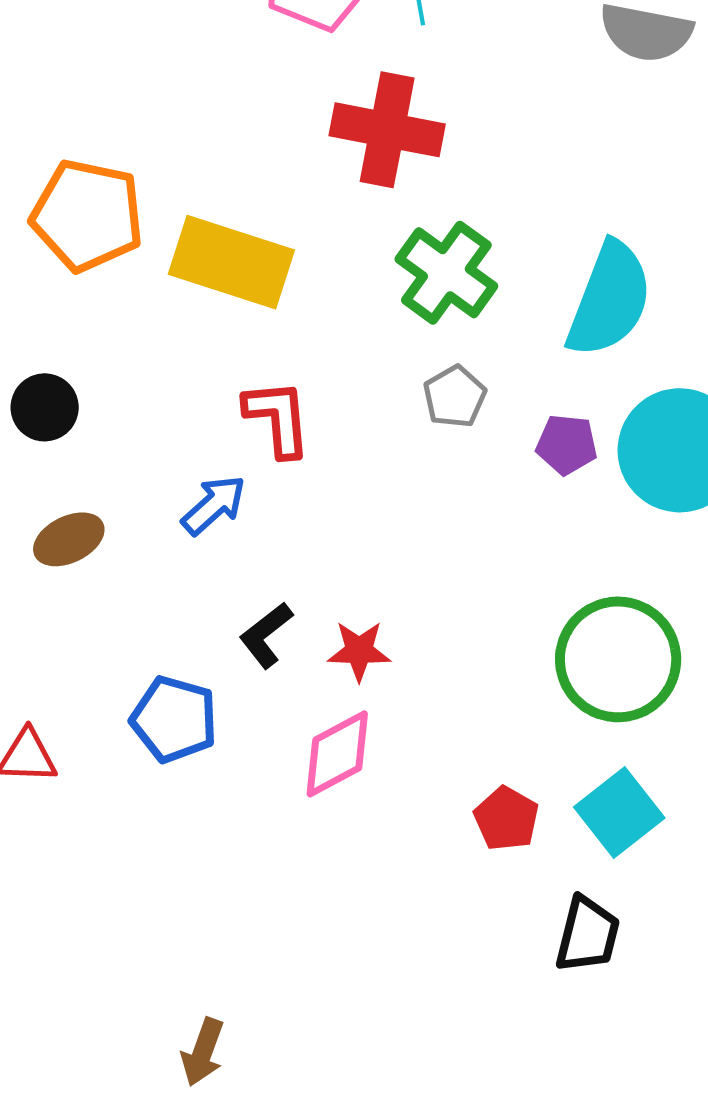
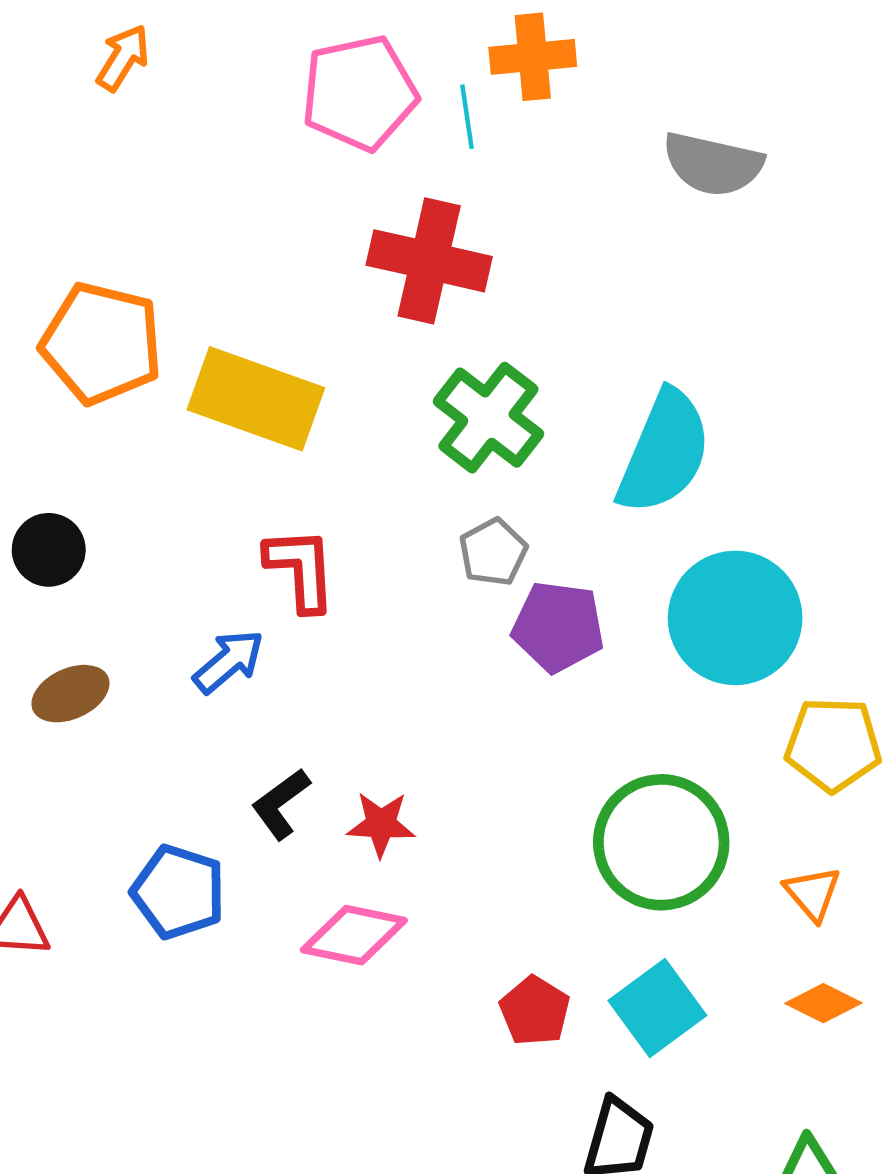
purple pentagon: (567, 445) -> (558, 627), moved, size x1.4
pink diamond: (337, 754) -> (354, 935), turned 38

